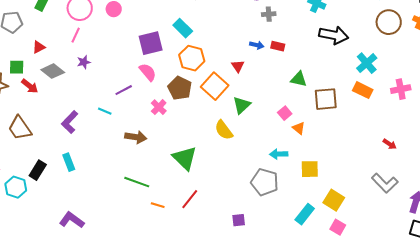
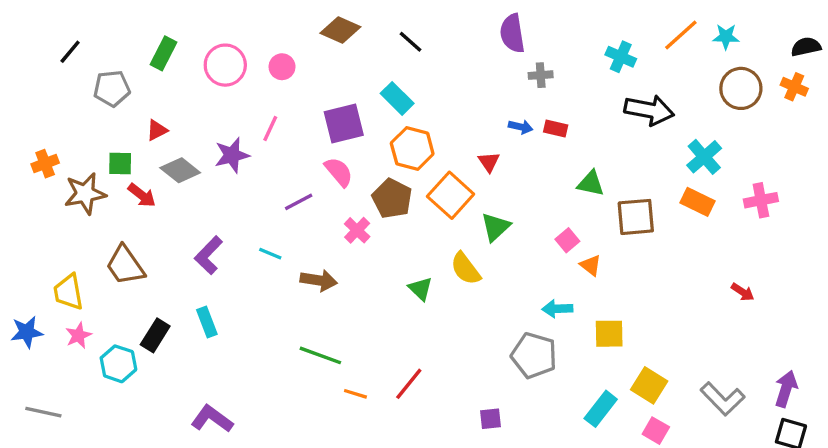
pink line: (76, 35) -> (270, 128), moved
purple star: (84, 62) -> (232, 155), size x1.5
cyan line: (105, 111) -> (270, 254), moved
green triangle: (185, 158) -> (421, 289), moved, size x0.6
gray L-shape: (385, 183) -> (723, 399), moved

